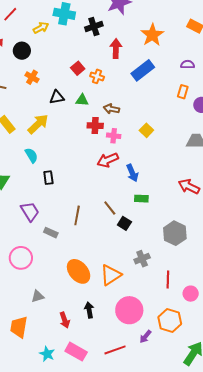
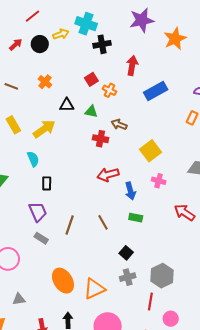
black cross: (94, 27) -> (102, 44), moved
orange star: (152, 35) -> (175, 39), moved
black circle: (22, 51) -> (40, 44), moved
yellow square: (146, 130) -> (151, 151), size x1.5
pink cross: (114, 136) -> (159, 181), moved
purple trapezoid: (30, 211) -> (38, 212), moved
black square: (124, 223) -> (126, 253), moved
gray hexagon: (175, 233) -> (162, 276), moved

